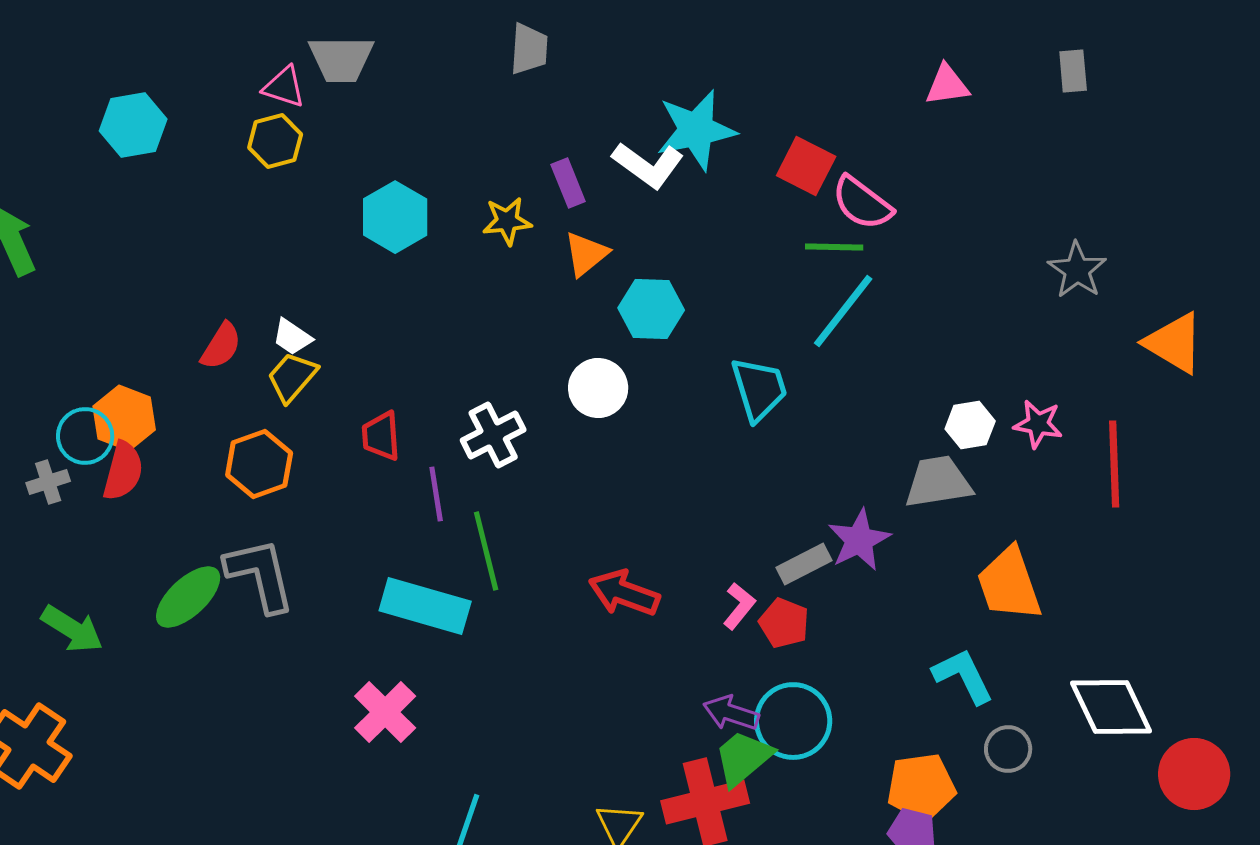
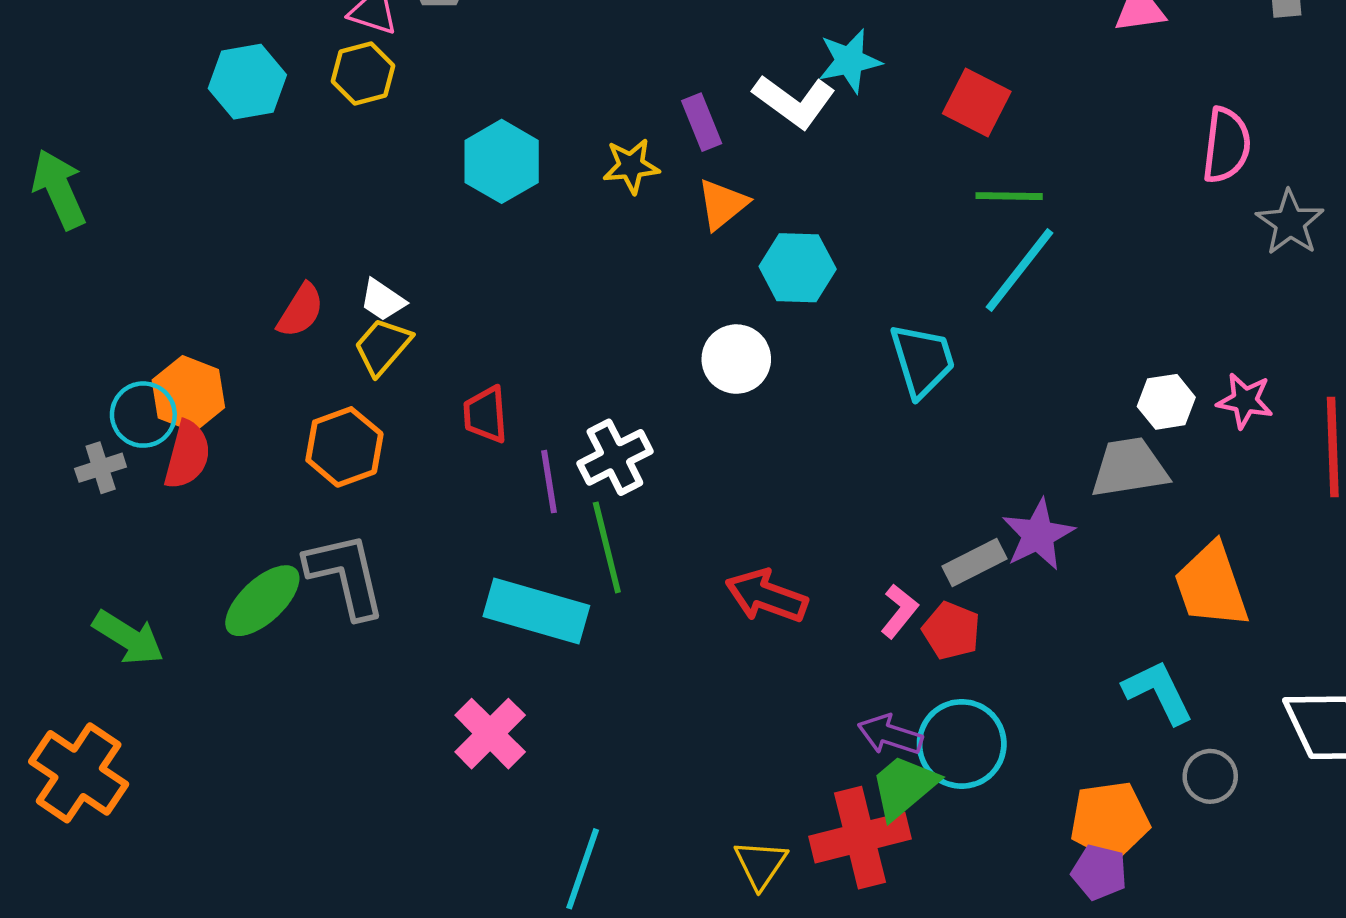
cyan hexagon: (133, 125) -> (247, 82), moved
cyan star: (696, 130) -> (850, 61), size x0.7
pink semicircle: (862, 203) -> (1226, 145), moved, turned -120
white cross: (493, 435) -> (615, 457), moved

